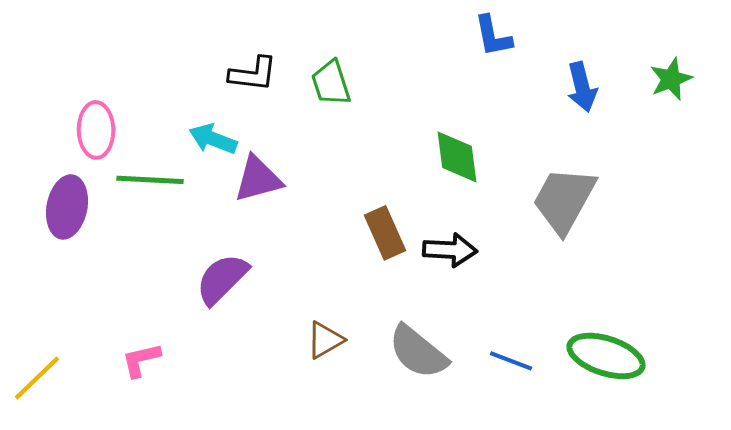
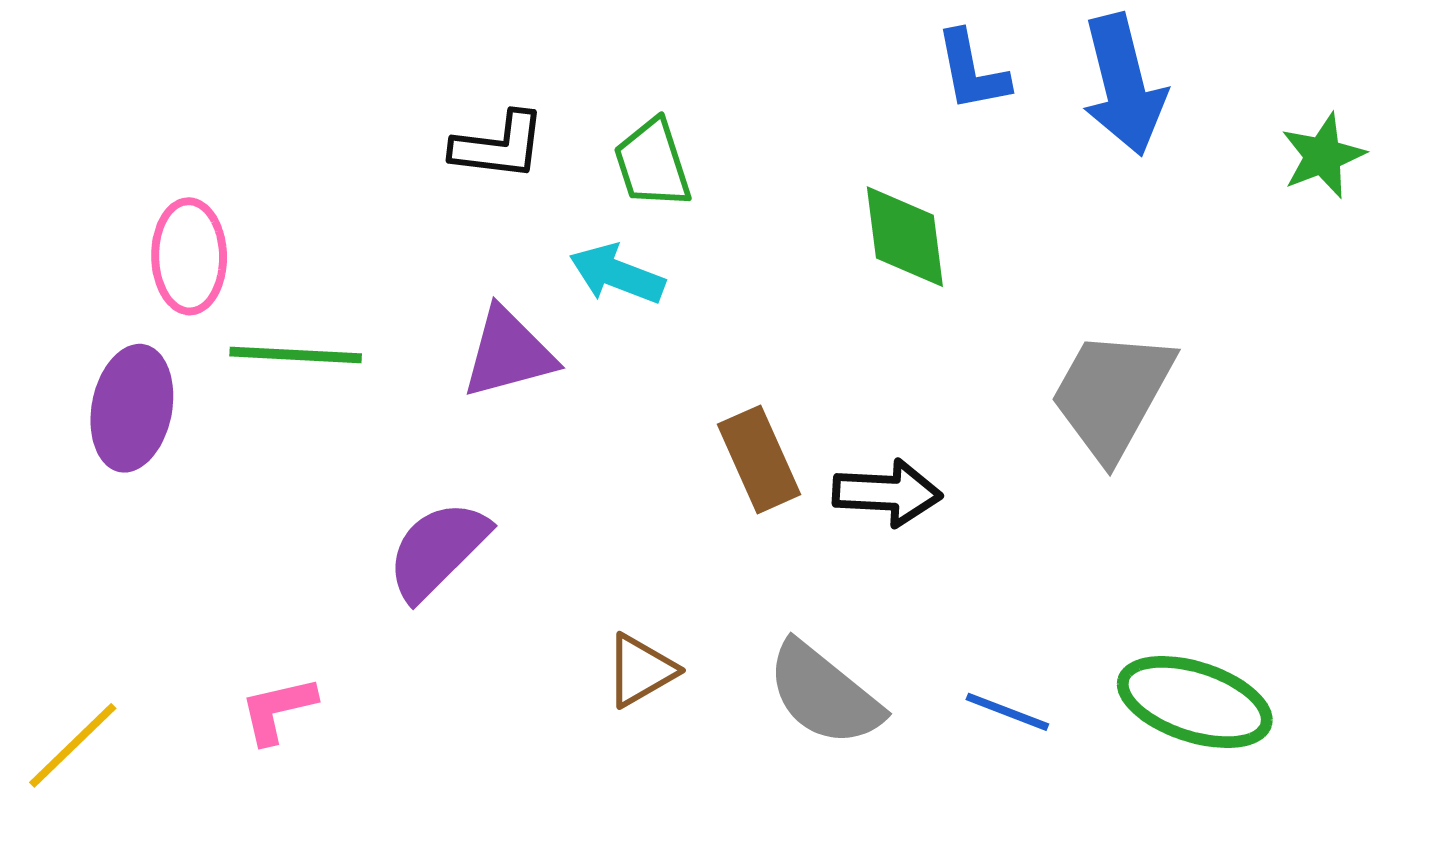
blue arrow: (582, 87) -> (1124, 85), moved, size x1.4
cyan arrow: (213, 139) -> (617, 274), moved
green diamond: (457, 157) -> (905, 237), moved

